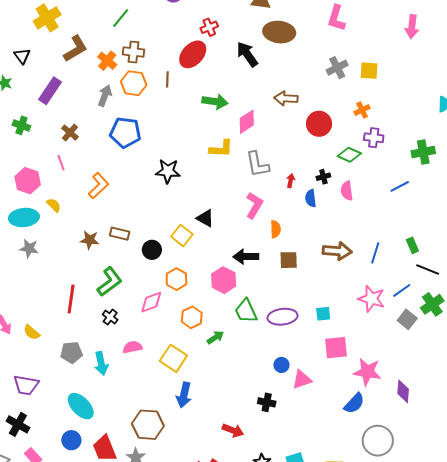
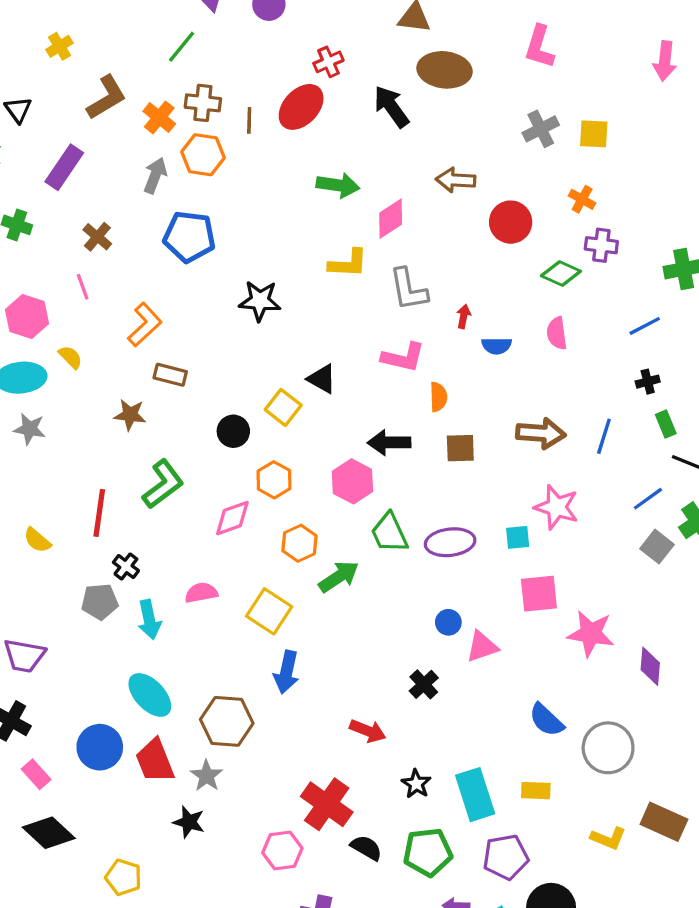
yellow cross: (47, 18) -> (59, 46), size x0.6
brown line: (167, 79) -> (249, 120), moved
orange cross: (362, 110) -> (582, 199), turned -35
black cross: (323, 177) -> (648, 382), moved
blue semicircle: (311, 198) -> (497, 346), turned -84
pink L-shape: (254, 205) -> (403, 357), turned 72
brown rectangle: (120, 234) -> (170, 375), moved
pink star: (371, 299) -> (557, 507), moved
black cross: (110, 317) -> (126, 566), moved
yellow semicircle: (32, 332) -> (37, 540), moved
green arrow: (215, 337) -> (339, 577), size x1.4
black cross: (267, 402) -> (424, 684), turned 36
blue semicircle: (354, 403) -> (546, 720), moved, turned 90
cyan ellipse: (81, 406) -> (150, 695), moved
blue circle: (71, 440) -> (100, 747), size x1.4

